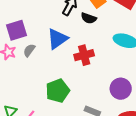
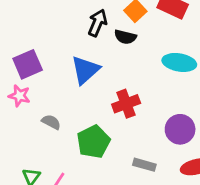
gray semicircle: (29, 50) -> (51, 122), moved, turned 88
red cross: (84, 55) -> (126, 104), moved

